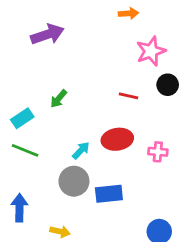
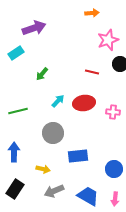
cyan rectangle: (22, 118) -> (16, 53), moved
green line: (25, 150) -> (18, 111), turned -36
cyan arrow: (81, 150) -> (58, 101), moved
blue rectangle: (109, 194) -> (78, 156), moved

